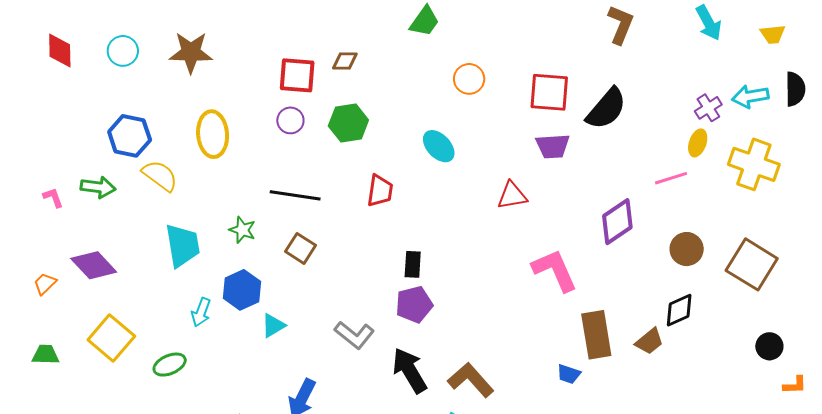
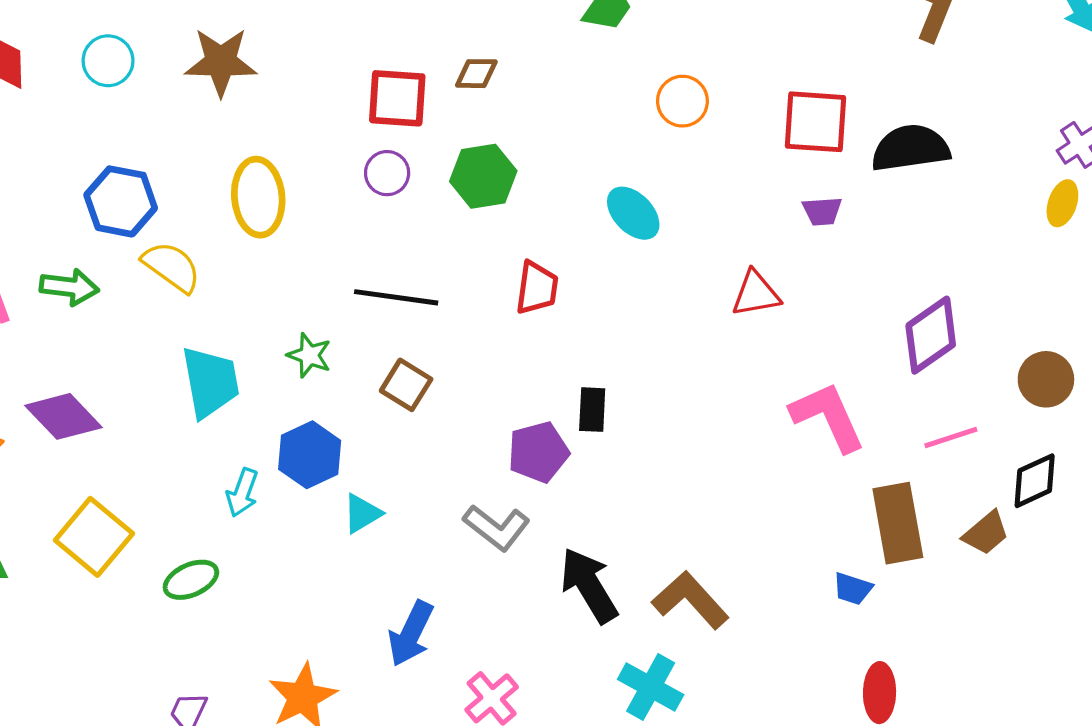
black semicircle: (606, 109) -> (911, 148), turned -138
purple trapezoid: (553, 146) -> (822, 211), size x0.7
pink line: (671, 178) -> (951, 438), moved
purple pentagon: (414, 304) -> (538, 452), moved

